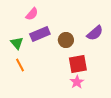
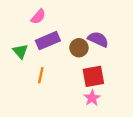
purple semicircle: (95, 33) -> (98, 39), moved, turned -114
orange line: (20, 65) -> (41, 75), moved, turned 40

